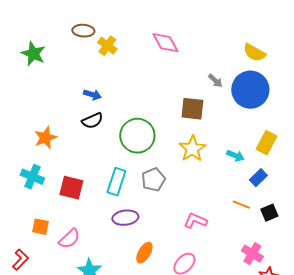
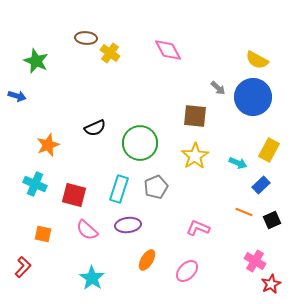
blue arrow: (92, 95) -> (17, 96), moved
pink semicircle: (69, 239) -> (87, 230), moved, turned 85

